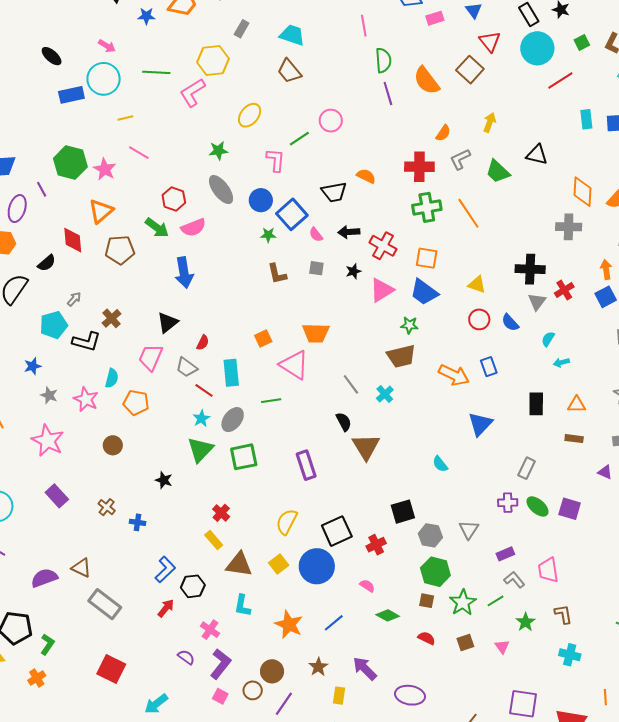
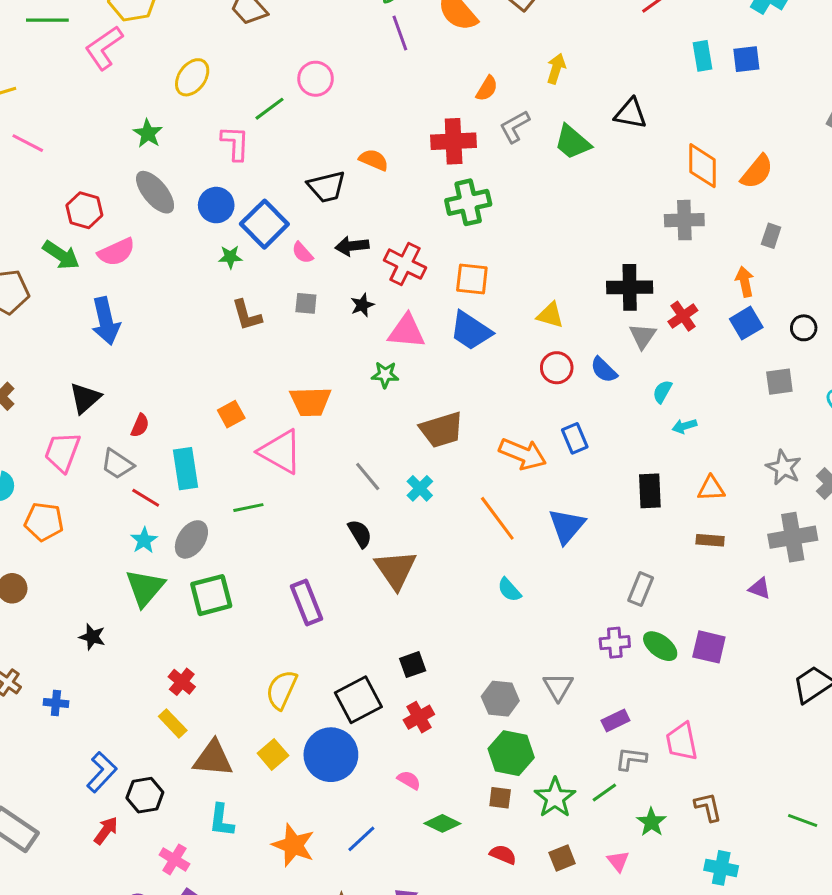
green star: (218, 151) -> (148, 133), turned -30
orange line: (468, 213) -> (497, 518), moved
pink triangle: (382, 290) -> (407, 331), turned 40
green star: (409, 325) -> (385, 375), moved
black square: (403, 512) -> (413, 665), moved, size x0.7
gray L-shape: (514, 580) -> (631, 759), turned -40

